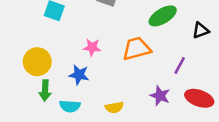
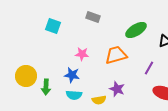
yellow circle: (37, 62) -> (26, 76), moved
purple star: (160, 96) -> (117, 89), moved
cyan semicircle: (70, 106) -> (74, 95), moved

